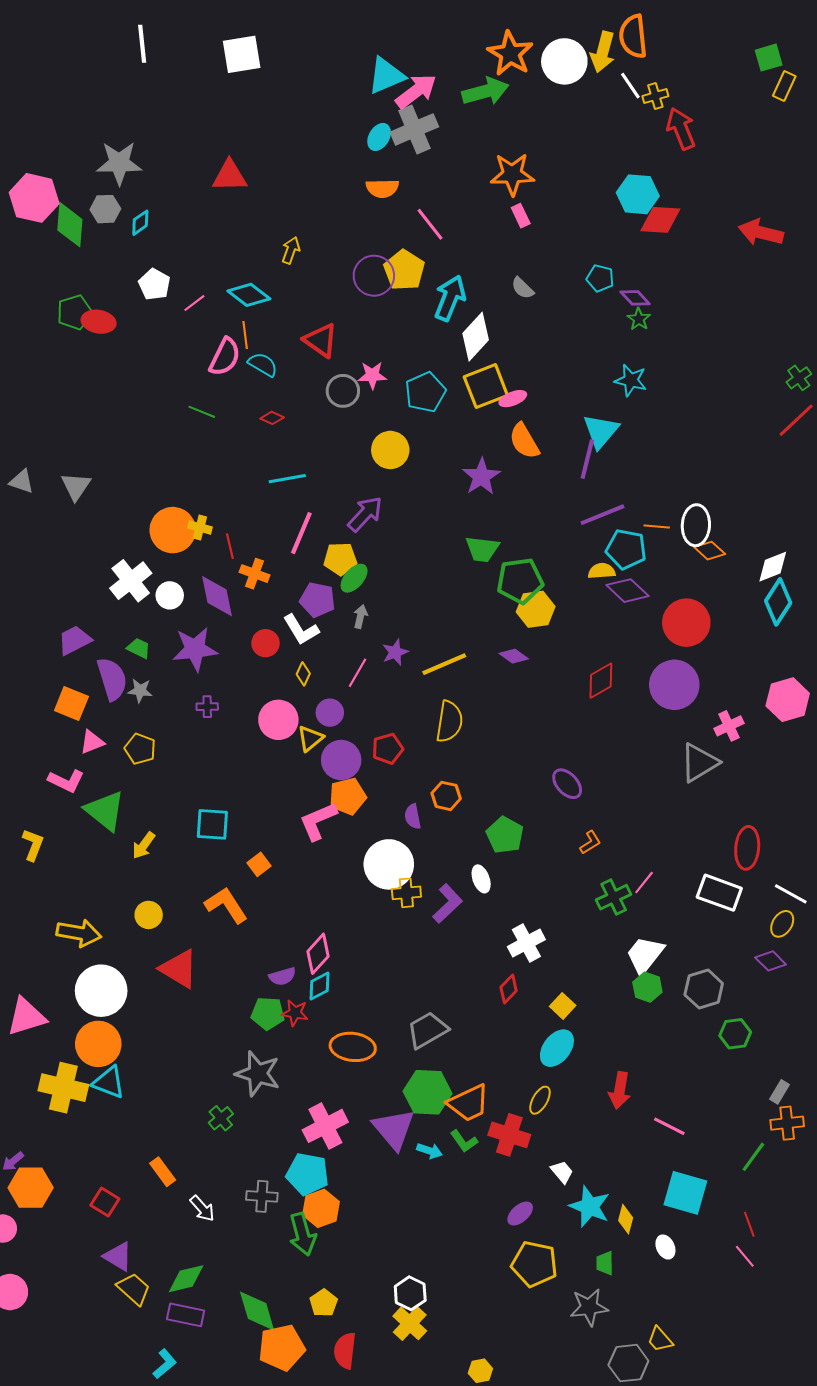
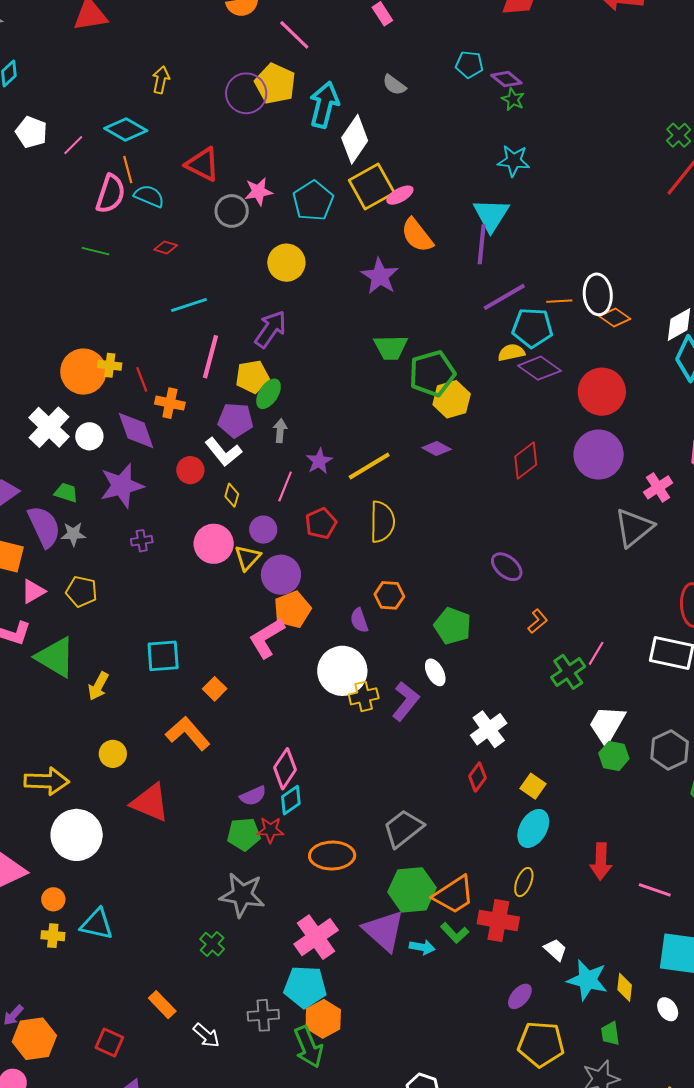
red pentagon: (388, 749) -> (321, 523), moved
orange circle: (98, 1044) -> (53, 899), moved, size x0.5
yellow cross: (63, 1088) -> (53, 936), size x0.5

